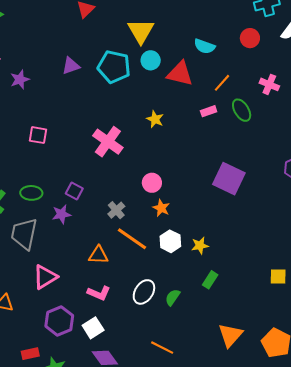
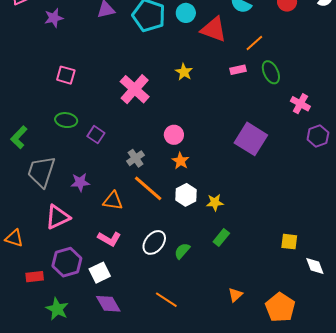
pink cross: (269, 84) -> (300, 104), moved
green ellipse: (31, 193) -> (66, 120), moved
purple star: (61, 214) -> (80, 182), moved
orange triangle: (230, 335) -> (235, 295), size x0.6
red rectangle: (30, 354) -> (35, 277), moved

